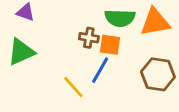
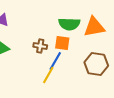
brown cross: (89, 38) -> (40, 46), moved
yellow line: (73, 87) -> (48, 75), moved, turned 72

